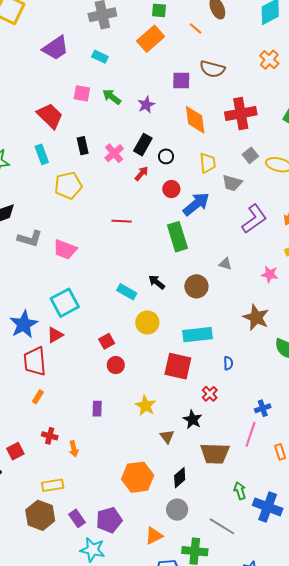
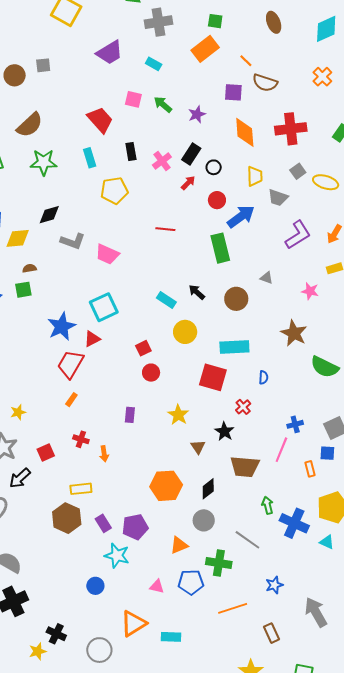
orange line: (196, 28) -> (246, 61), moved
red trapezoid: (35, 361) -> (70, 364), turned 32

